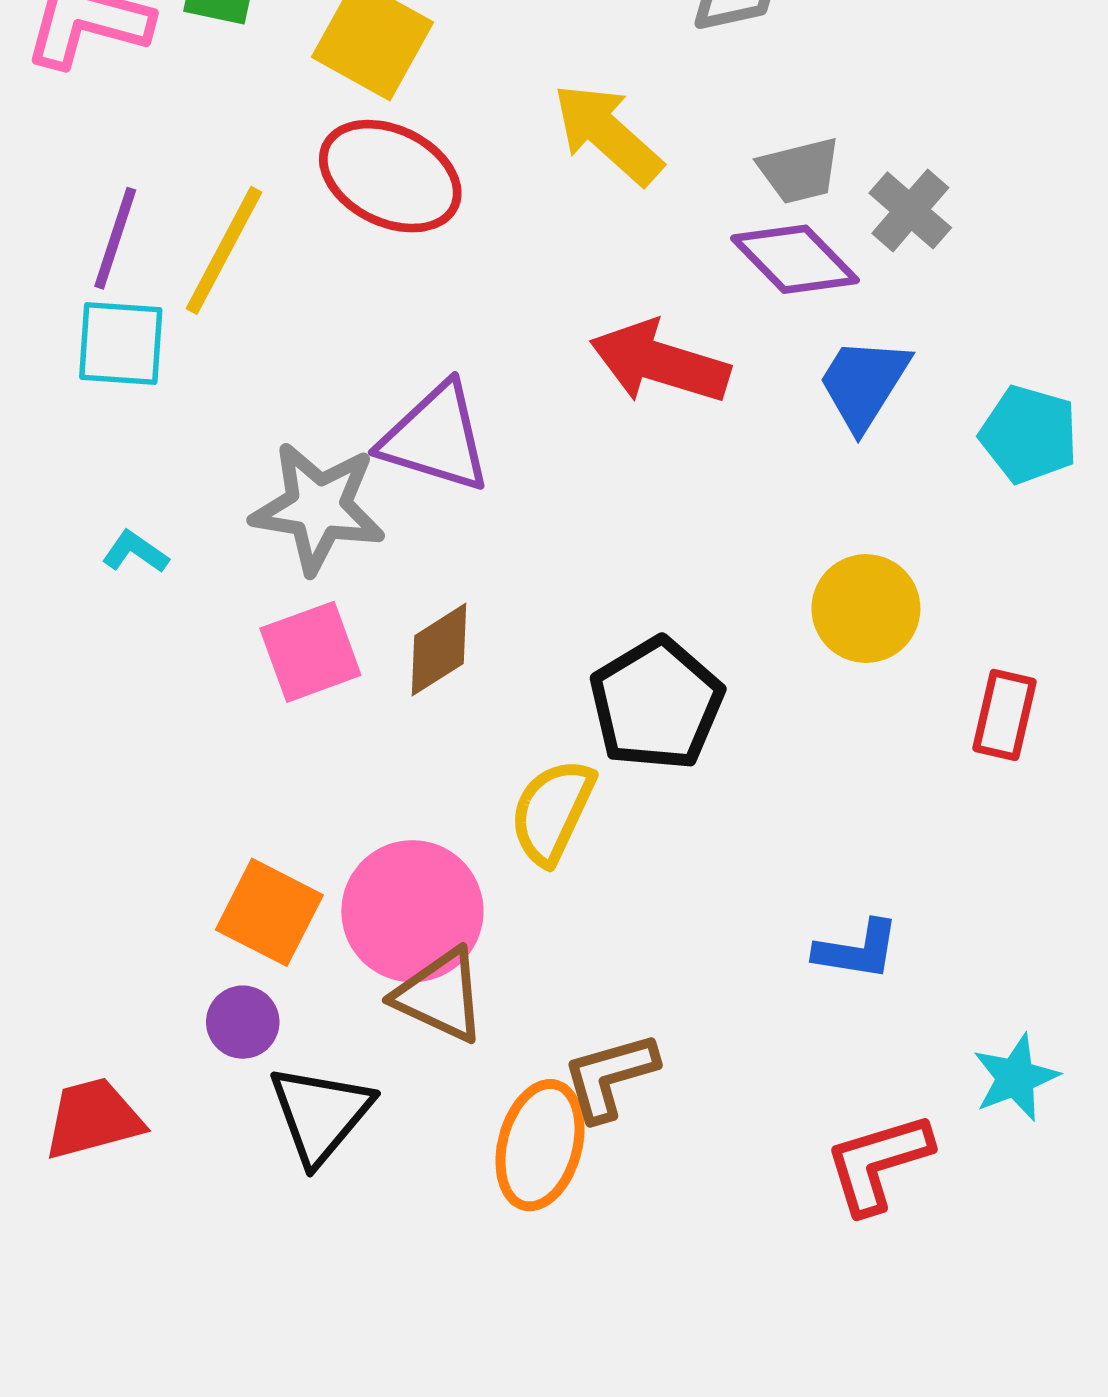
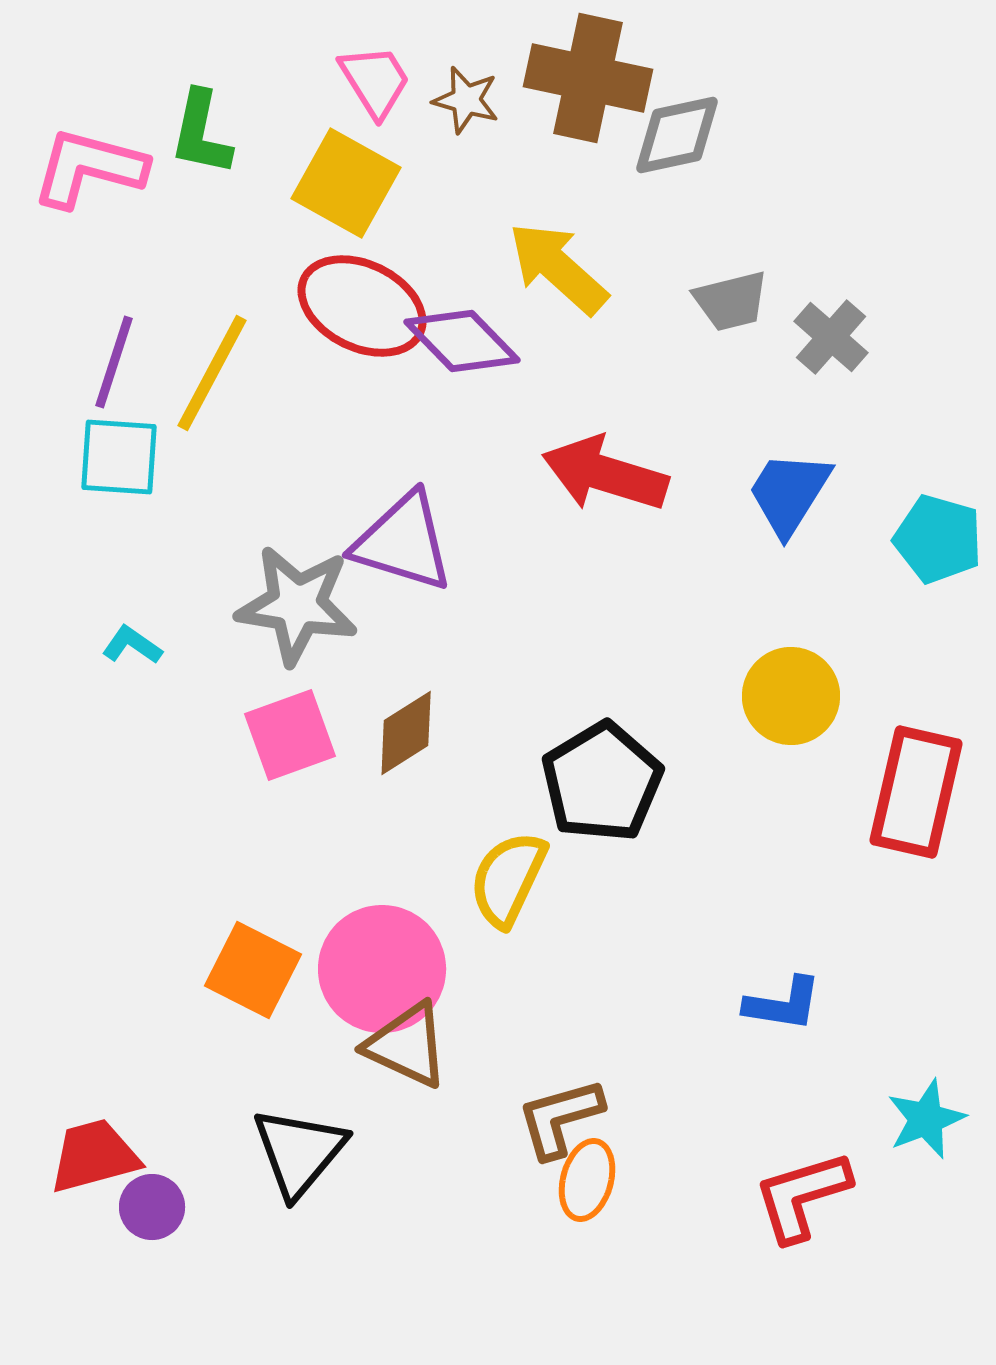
purple diamond: (795, 259) -> (462, 341), moved
red rectangle: (1005, 715) -> (916, 792), size x1.6
purple circle: (243, 1022) -> (152, 1207), moved
orange ellipse: (540, 1145) -> (587, 1180), moved, size x0.7

